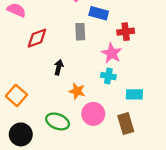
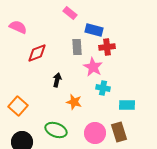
red cross: (126, 32) -> (107, 47), moved
pink star: (112, 53) -> (93, 67), moved
pink circle: (93, 114) -> (95, 133), moved

